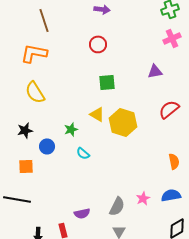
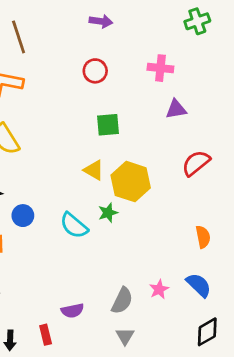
pink cross: (172, 38) -> (160, 68), moved, turned 30
green star: (71, 129) -> (108, 213), moved
cyan semicircle: (83, 153) -> (74, 225), size x1.5
blue semicircle: (171, 195) -> (199, 285), turned 54

